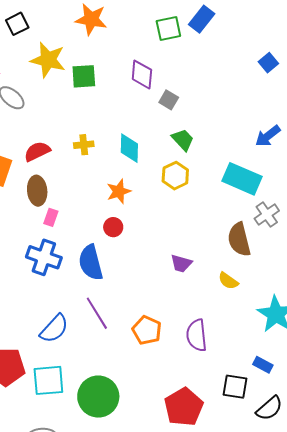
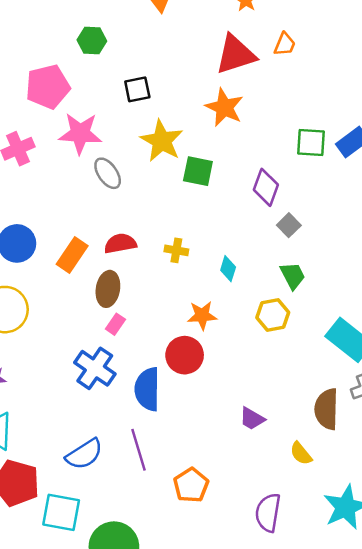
cyan diamond: (129, 148) -> (228, 269), size x0.7
red circle: (113, 227) -> (185, 355), size x1.6
purple semicircle: (197, 335) -> (268, 513), moved

